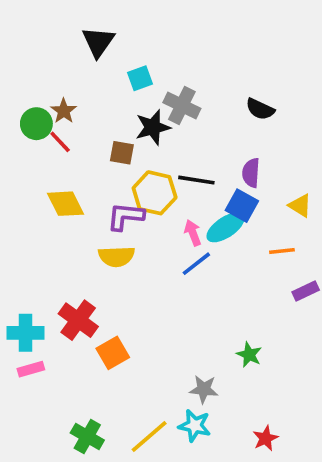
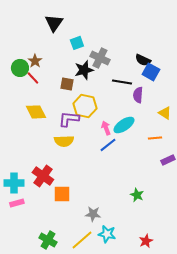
black line: (196, 180) -> (122, 82), moved
blue square: (242, 206) -> (151, 72), moved
orange square: (113, 353) -> (62, 194), turned 30
gray star: (204, 389) -> (93, 214), moved

